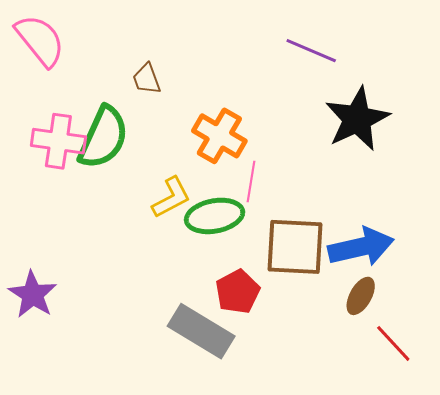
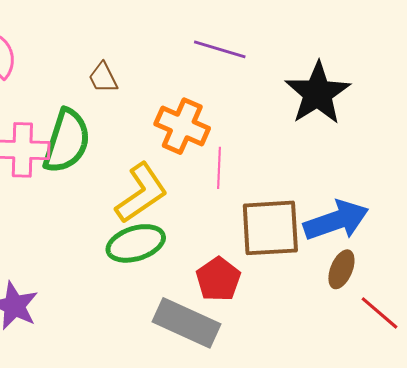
purple line: (311, 51) -> (220, 49), moved
yellow L-shape: (171, 198) -> (141, 193), size x1.4
green ellipse: (215, 216) -> (136, 243), moved

